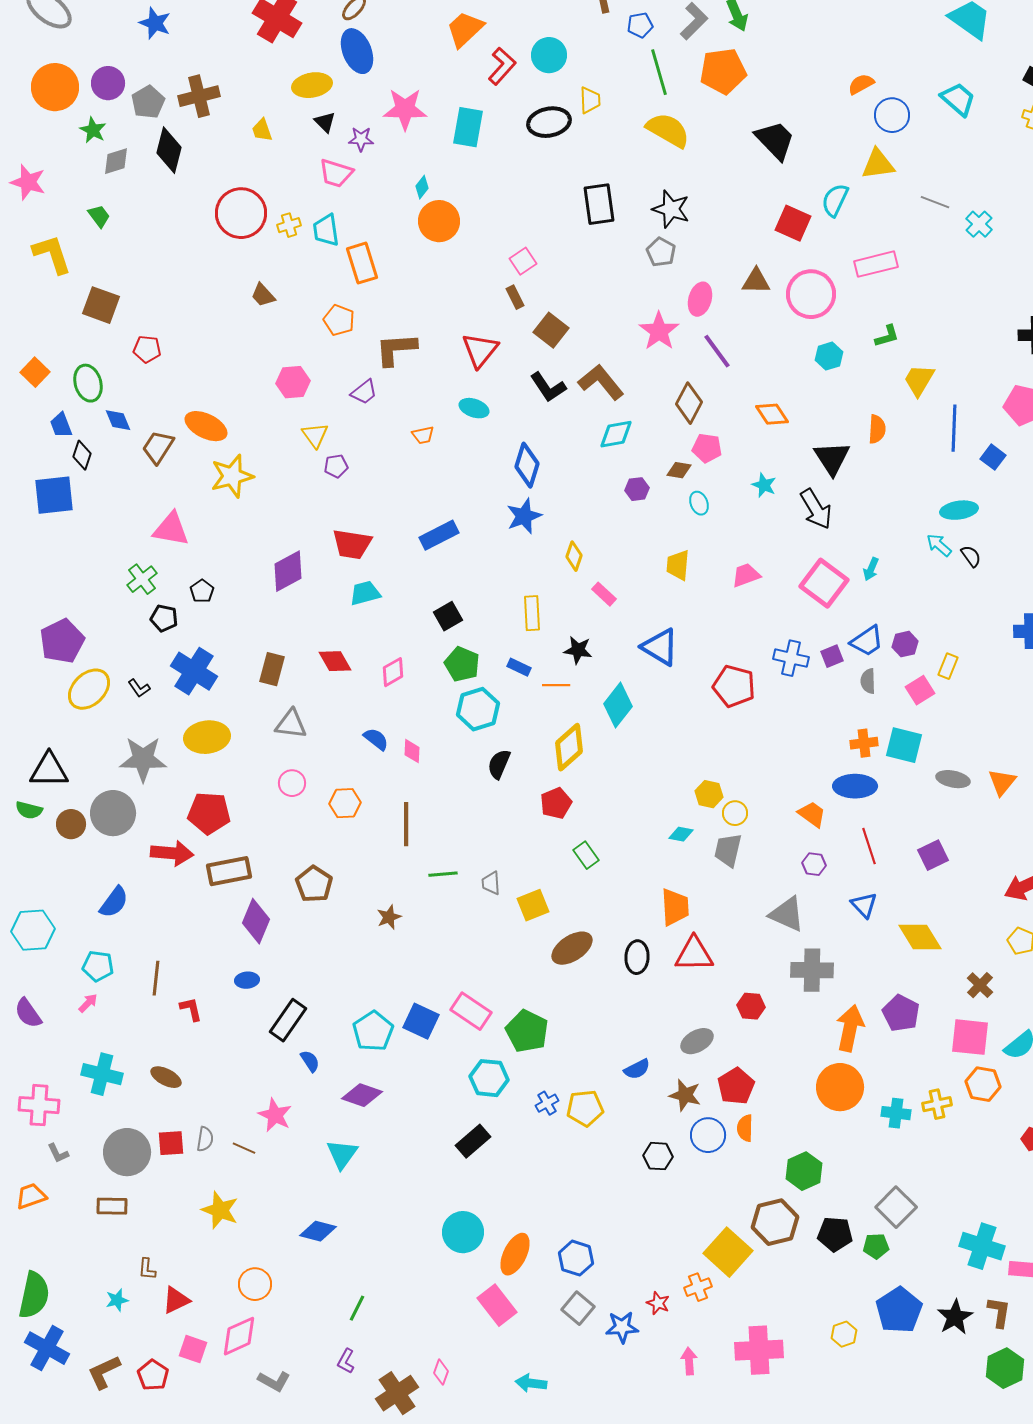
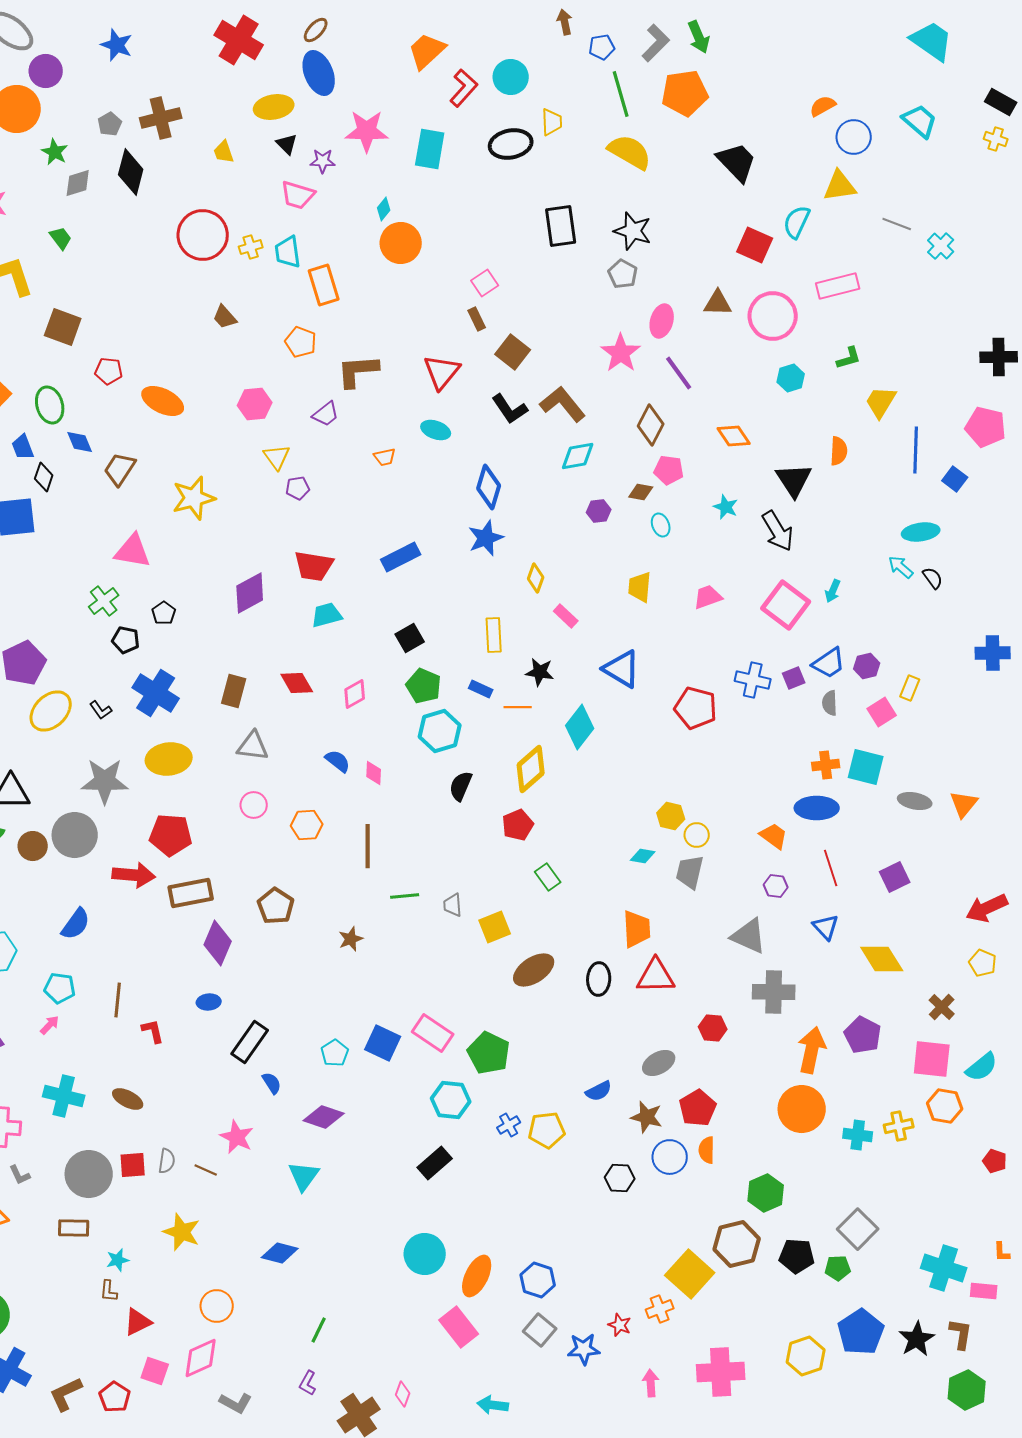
purple circle: (108, 83) -> (46, 71), moved
gray pentagon: (148, 102) -> (110, 124), size x0.7
orange ellipse: (206, 426) -> (163, 401), moved
cyan pentagon: (373, 1031) -> (335, 1053), size x0.7
cyan star: (117, 1300) -> (118, 1260), moved
yellow hexagon: (844, 1334) -> (806, 1356), size x1.5

